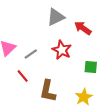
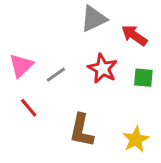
green square: (91, 67) -> (143, 78), moved
red line: (23, 76) -> (29, 108), moved

